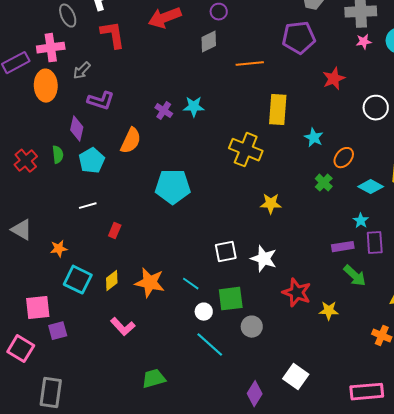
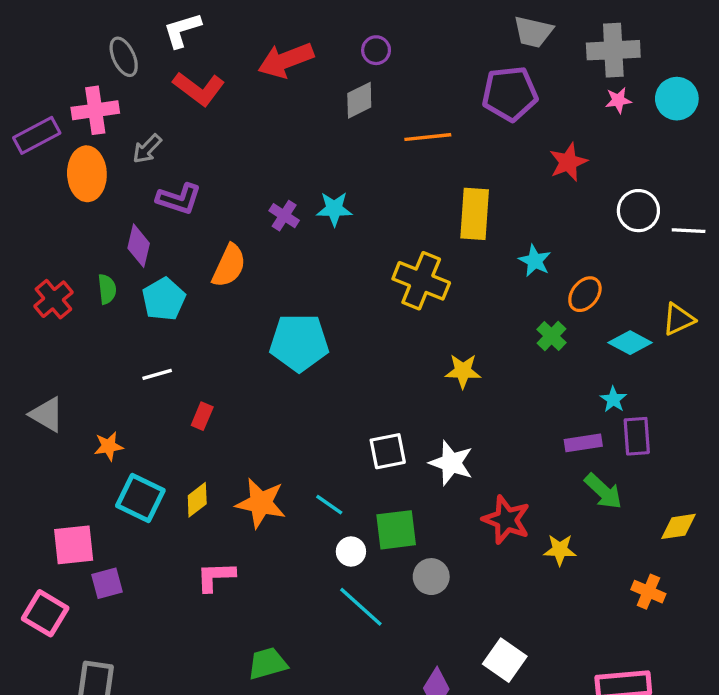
red L-shape: (113, 35) -> (199, 89), turned 136
pink L-shape: (123, 327) -> (216, 577), turned 130

